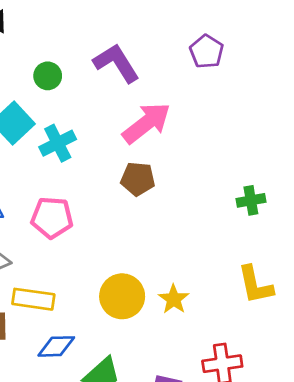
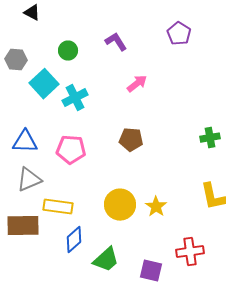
purple L-shape: (116, 63) -> (116, 42), size x0.7
pink arrow: (146, 123) -> (137, 84), size x0.6
brown pentagon: (138, 179) -> (131, 140), moved
blue diamond: (56, 346) -> (74, 240), turned -40

